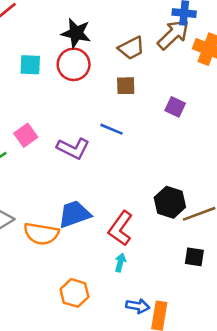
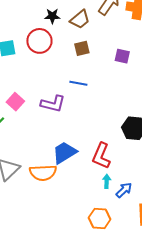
black star: (76, 33) -> (52, 16), moved, size x0.7
orange hexagon: (74, 293) -> (100, 219), moved
blue arrow: (138, 306) -> (124, 190), moved, turned -42

